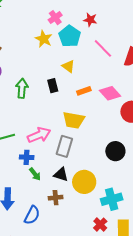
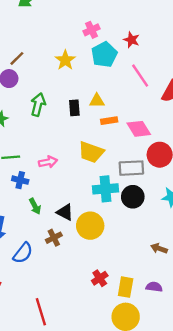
yellow star: (44, 39) -> (65, 60), moved
yellow triangle: (68, 66) -> (97, 101), moved, turned -48
pink arrow: (39, 135) -> (48, 162), size x0.7
gray rectangle: (64, 146) -> (131, 168), moved, turned 60
blue cross: (27, 157) -> (20, 180), moved
brown cross: (56, 198) -> (54, 238), turned -32
cyan cross: (112, 199) -> (106, 189), moved

